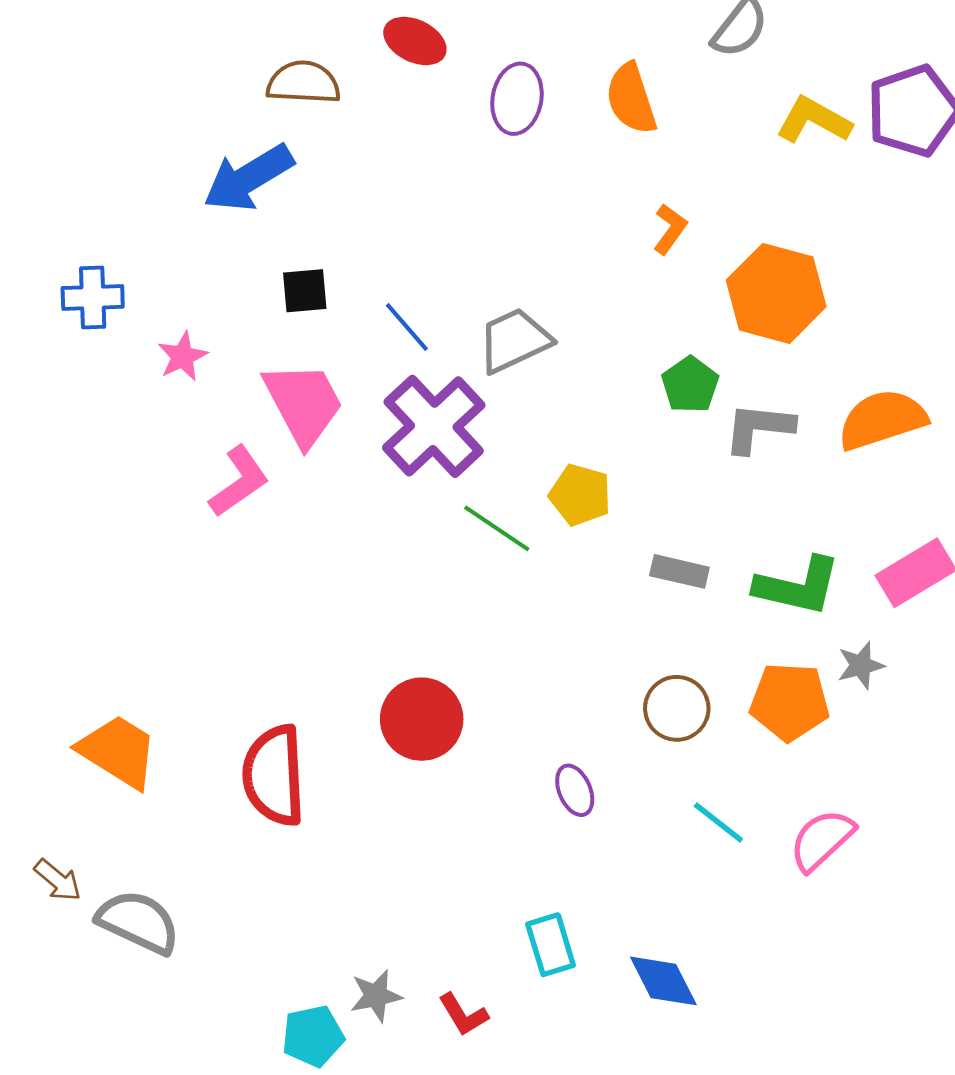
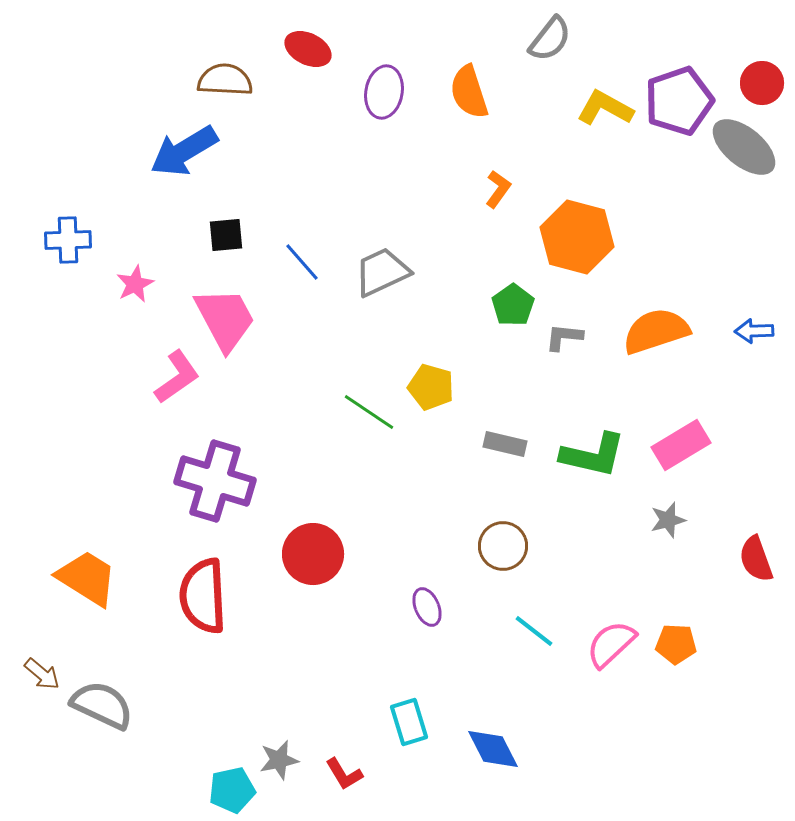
purple cross: (434, 426) -> (215, 481), moved, turned -30
gray L-shape: (759, 428) -> (564, 337), size x0.7
gray star: (861, 665) -> (668, 520), moved
orange pentagon: (790, 702) -> (676, 644), moved, size x0.7

